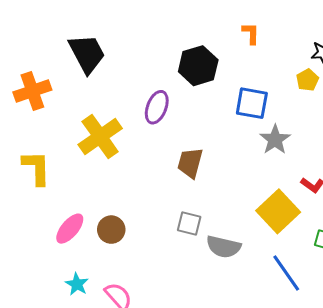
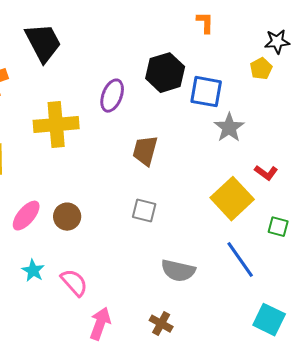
black hexagon: (198, 66) -> (165, 73), moved
yellow cross: (100, 137) -> (56, 125), turned 30
gray semicircle: (223, 247) -> (178, 271), moved

